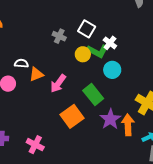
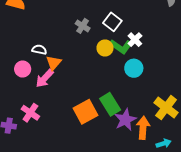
orange triangle: (36, 74) -> (54, 63), turned -35
pink arrow: (58, 83) -> (44, 78), moved
green rectangle: (93, 95) -> (110, 104), moved
pink cross: (35, 145) -> (30, 113), moved

